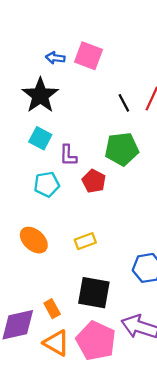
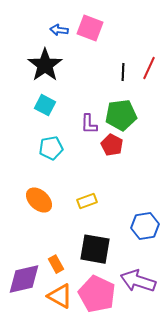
black line: (124, 103) -> (123, 72), turned 30
purple L-shape: (68, 155) -> (89, 124), moved
red pentagon: (94, 181) -> (112, 145), moved

